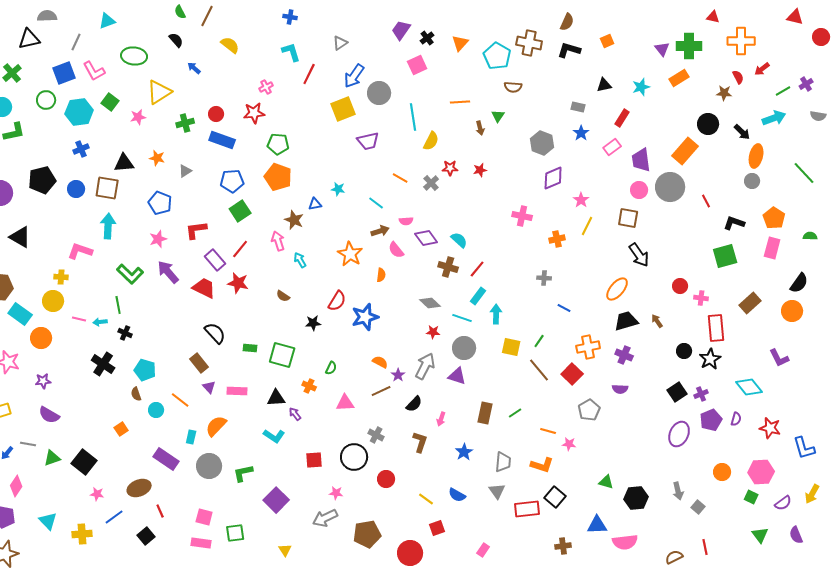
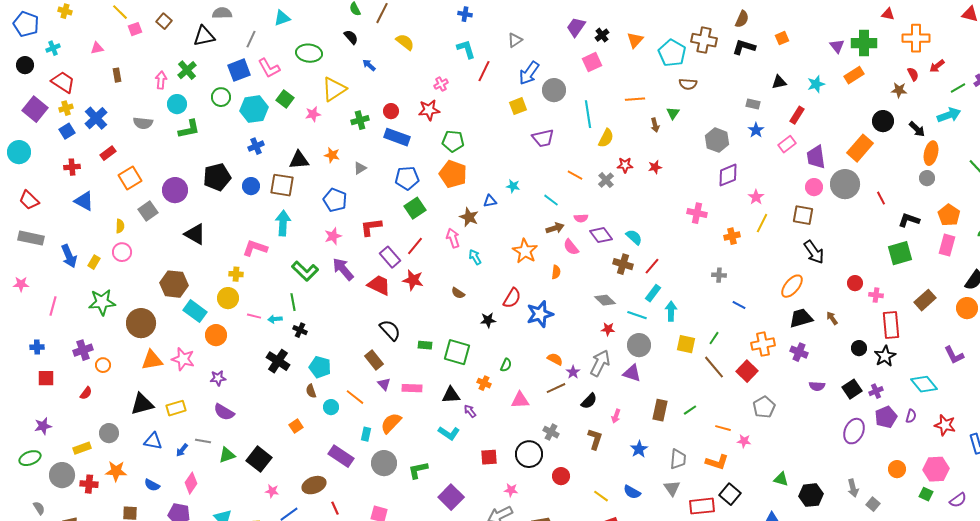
yellow square: (343, 109) -> (518, 106), size x0.7
purple semicircle: (620, 389) -> (817, 386), moved

